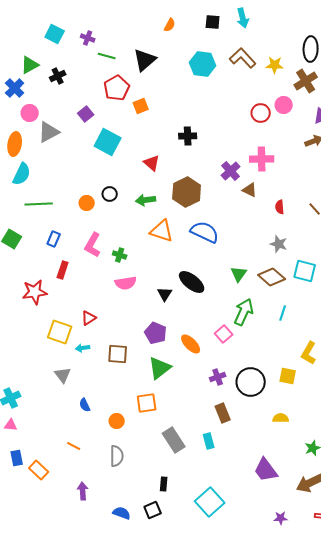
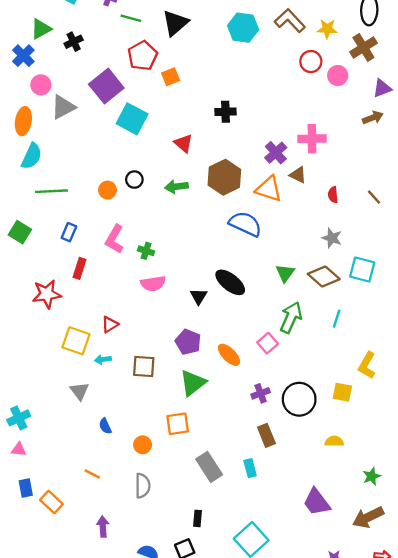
red circle: (261, 113) -> (311, 62), moved
purple square: (86, 114) -> (106, 86), size x1.8
orange triangle: (162, 231) -> (269, 189), moved

